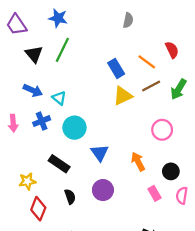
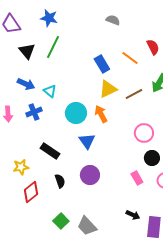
gray semicircle: (128, 20) -> (113, 20), turned -80
brown line: (151, 86) -> (134, 94), moved
cyan circle: (74, 128) -> (76, 113), moved
pink circle: (162, 130) -> (144, 133), moved
orange arrow: (138, 162) -> (101, 114), moved
red diamond: (38, 209) -> (31, 192), turned 30

